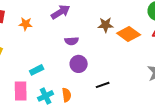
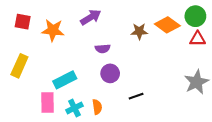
orange star: (26, 24) -> (53, 30), size x1.5
orange diamond: (129, 34) -> (167, 25), moved
cyan rectangle: (37, 70) -> (65, 80), size x1.5

